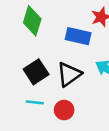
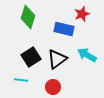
cyan line: (35, 102) -> (21, 80), moved

